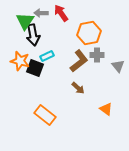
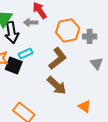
gray arrow: (41, 13) -> (31, 22), moved
gray cross: (97, 55) -> (90, 36), moved
brown arrow: (78, 88) -> (57, 85), size x1.5

